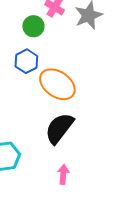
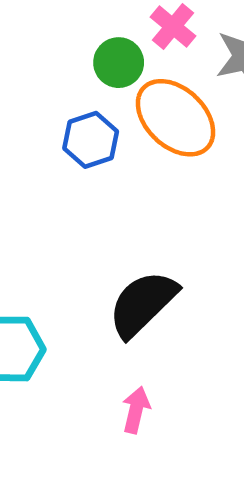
orange ellipse: (57, 84) -> (176, 118), moved

